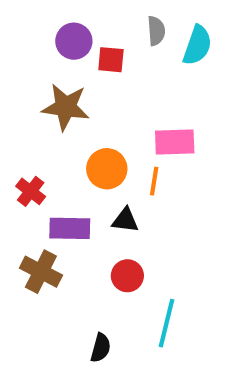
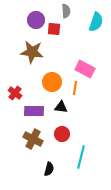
gray semicircle: (156, 31) -> (66, 11), moved
pink rectangle: (175, 142) -> (85, 69), turned 30
brown cross: (41, 272) -> (33, 139), moved

